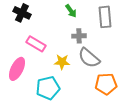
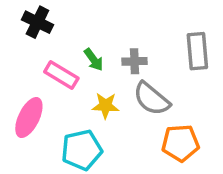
green arrow: (71, 11) -> (94, 60), moved
gray rectangle: (105, 17) -> (197, 51), moved

